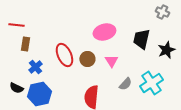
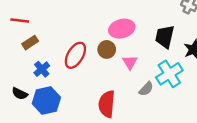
brown rectangle: (25, 44) -> (30, 43), turned 48
red ellipse: (64, 55) -> (75, 55), turned 55
brown circle: (87, 59) -> (107, 49), moved
cyan cross: (151, 83) -> (169, 74), moved

